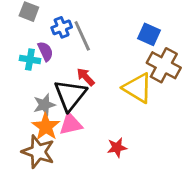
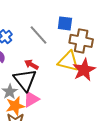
gray line: (82, 36) -> (39, 35), moved
orange star: (46, 127) -> (15, 106), turned -30
red star: (117, 147) -> (84, 70), moved, size x1.6

